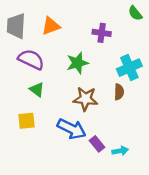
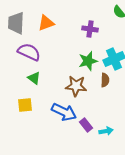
green star: (77, 63) -> (88, 61), moved

